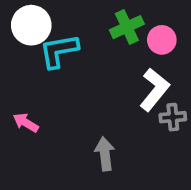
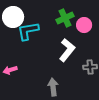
white L-shape: (154, 90) -> (67, 50), moved
pink arrow: (26, 123) -> (10, 70), turned -48

